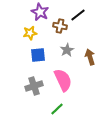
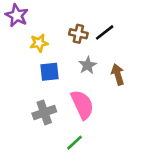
purple star: (40, 12) -> (17, 15), moved
black line: (78, 15) -> (105, 32), moved

